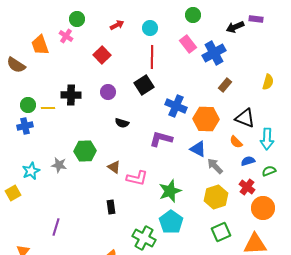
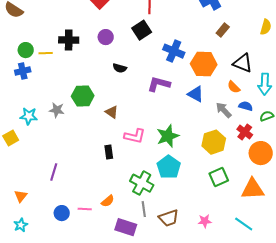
blue semicircle: (248, 161) -> (246, 106), turned 32
gray arrow: (215, 166) -> (224, 110), moved
cyan star: (31, 171) -> (29, 116), turned 30
pink L-shape: (137, 178) -> (135, 136), moved

